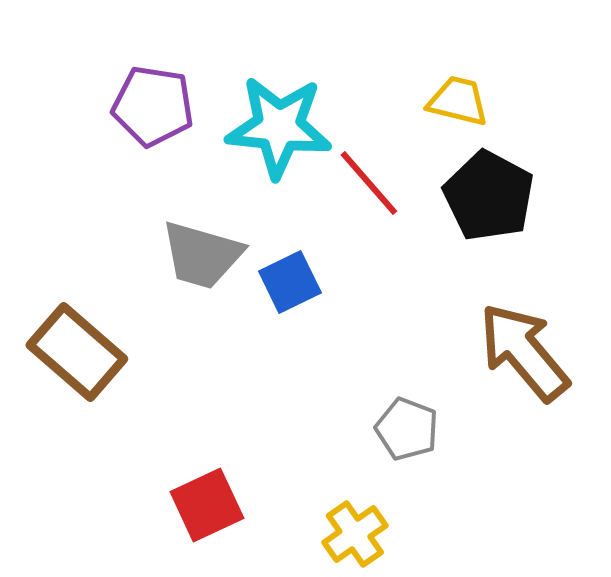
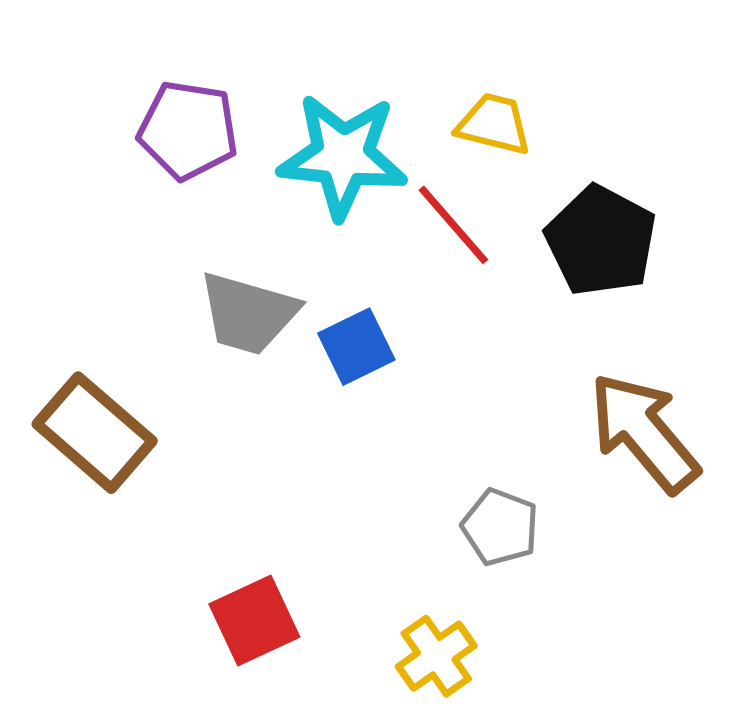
yellow trapezoid: (458, 101) -> (494, 124), moved

